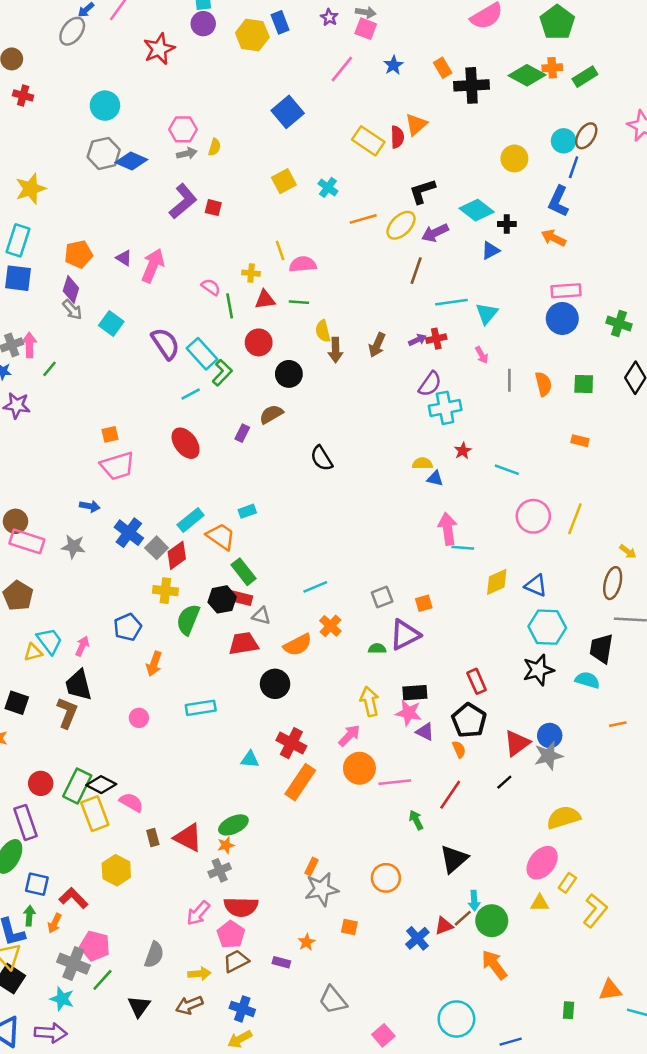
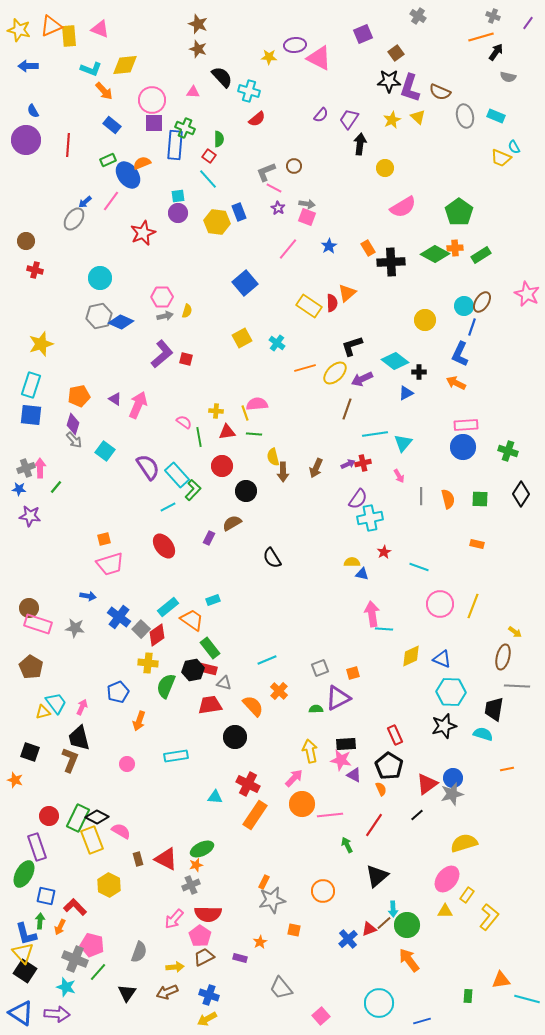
yellow line: (280, 250) -> (245, 413), moved
orange semicircle: (298, 645) -> (253, 706), turned -105

